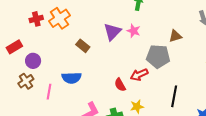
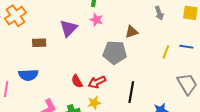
pink star: (134, 31) -> (96, 20), moved
brown rectangle: (83, 46) -> (39, 43), turned -40
red arrow: (139, 75) -> (97, 82), moved

